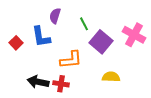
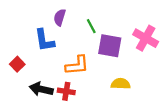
purple square: (101, 42) -> (110, 46), turned -30
red square: (16, 43) -> (17, 64), moved

